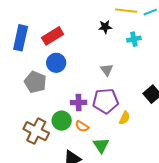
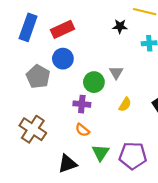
purple pentagon: (106, 101) -> (133, 156), moved
yellow semicircle: (125, 118) -> (125, 104), moved
green circle: (62, 121) -> (94, 82), moved

